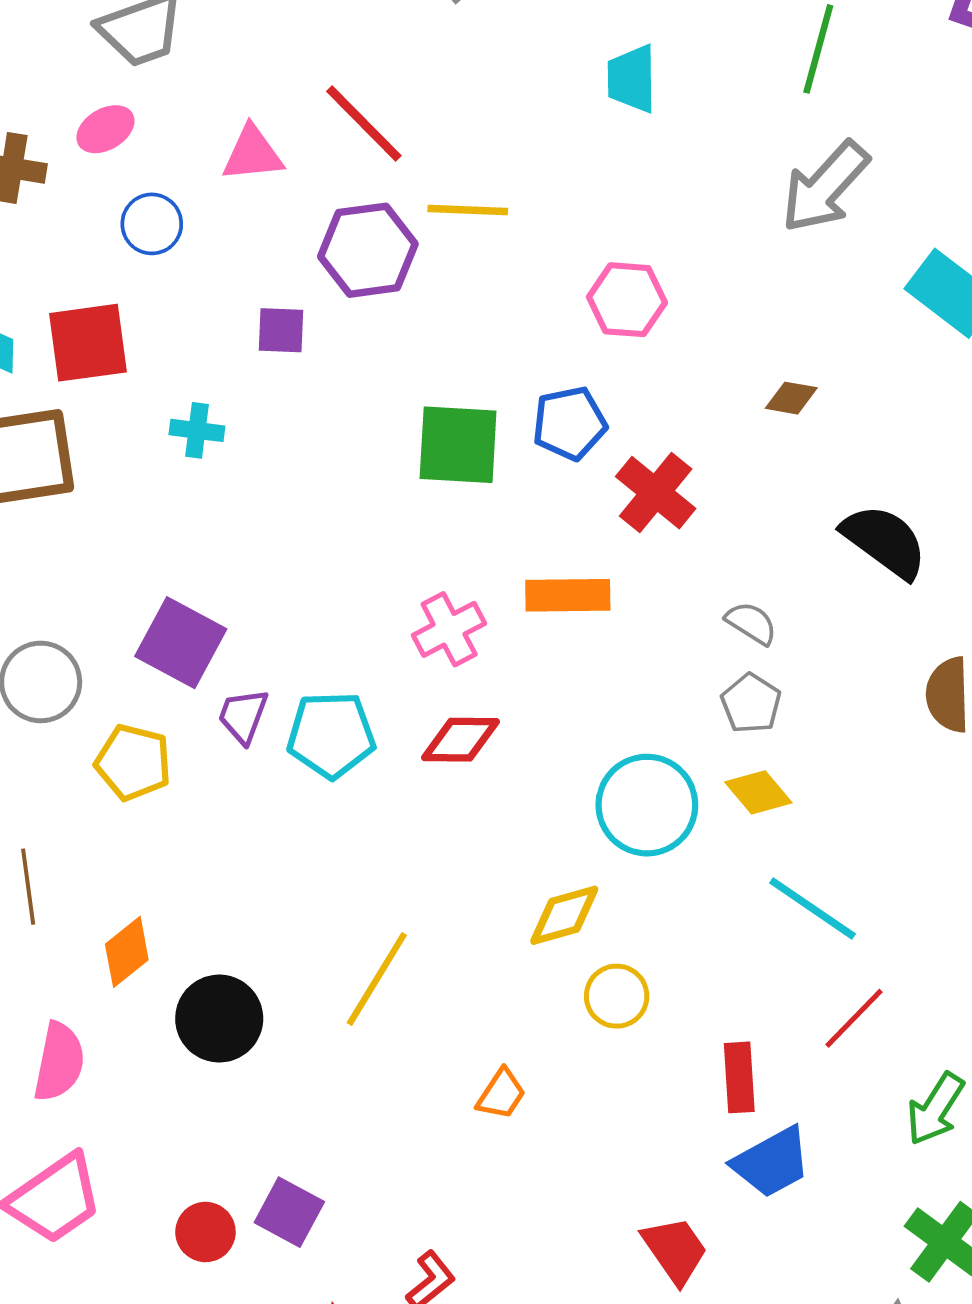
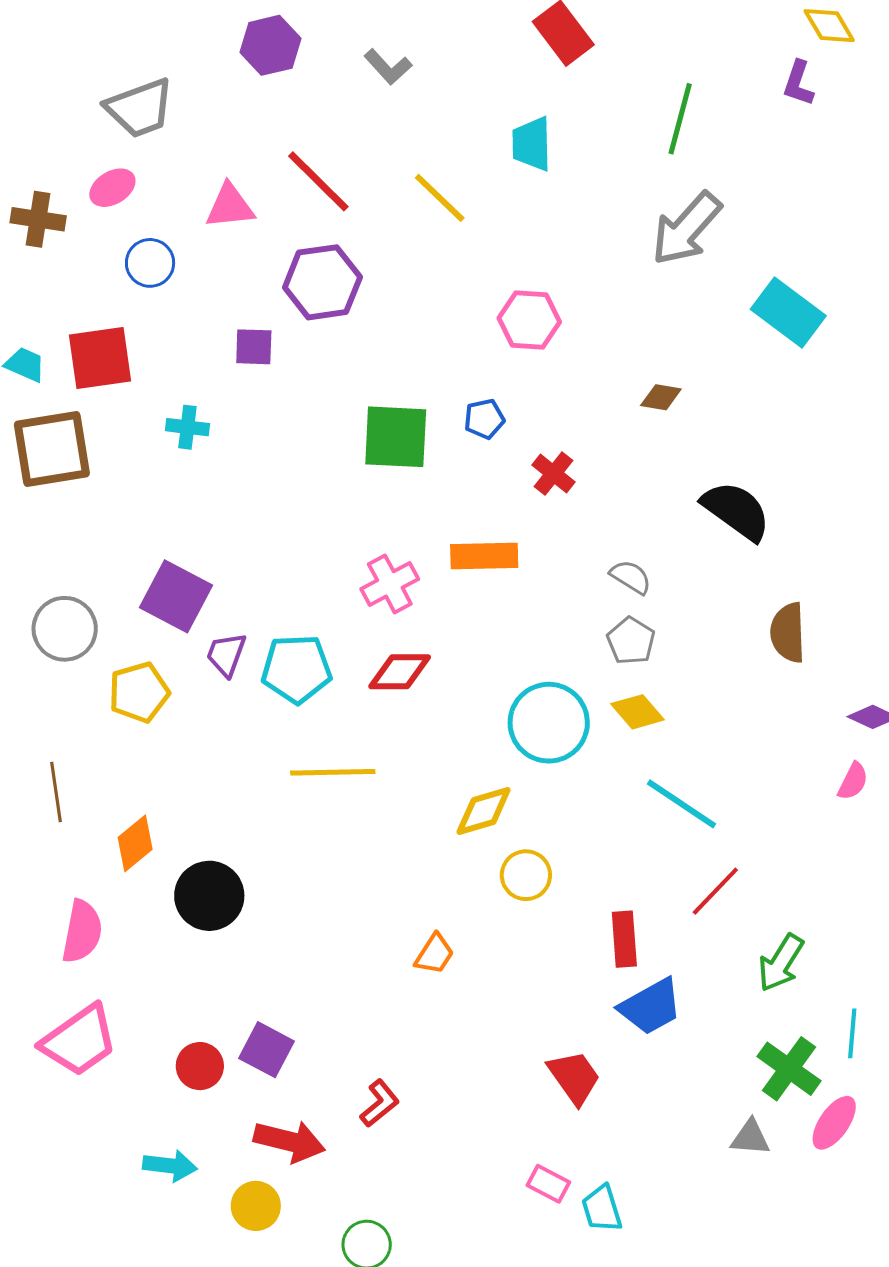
yellow line: (468, 210) -> (440, 198), moved, turned 42
blue pentagon: (569, 423) -> (484, 419), size x0.7
red cross: (656, 493) -> (554, 474), size x0.7
yellow pentagon: (133, 762) -> (139, 692), turned -30
yellow line: (377, 979) -> (333, 772), moved, turned 58

